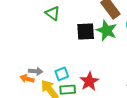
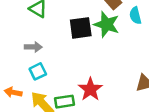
gray arrow: (36, 71) -> (33, 47), moved
cyan square: (62, 74) -> (38, 71), moved

